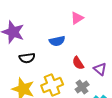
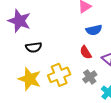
blue semicircle: (57, 41) -> (94, 30), moved

